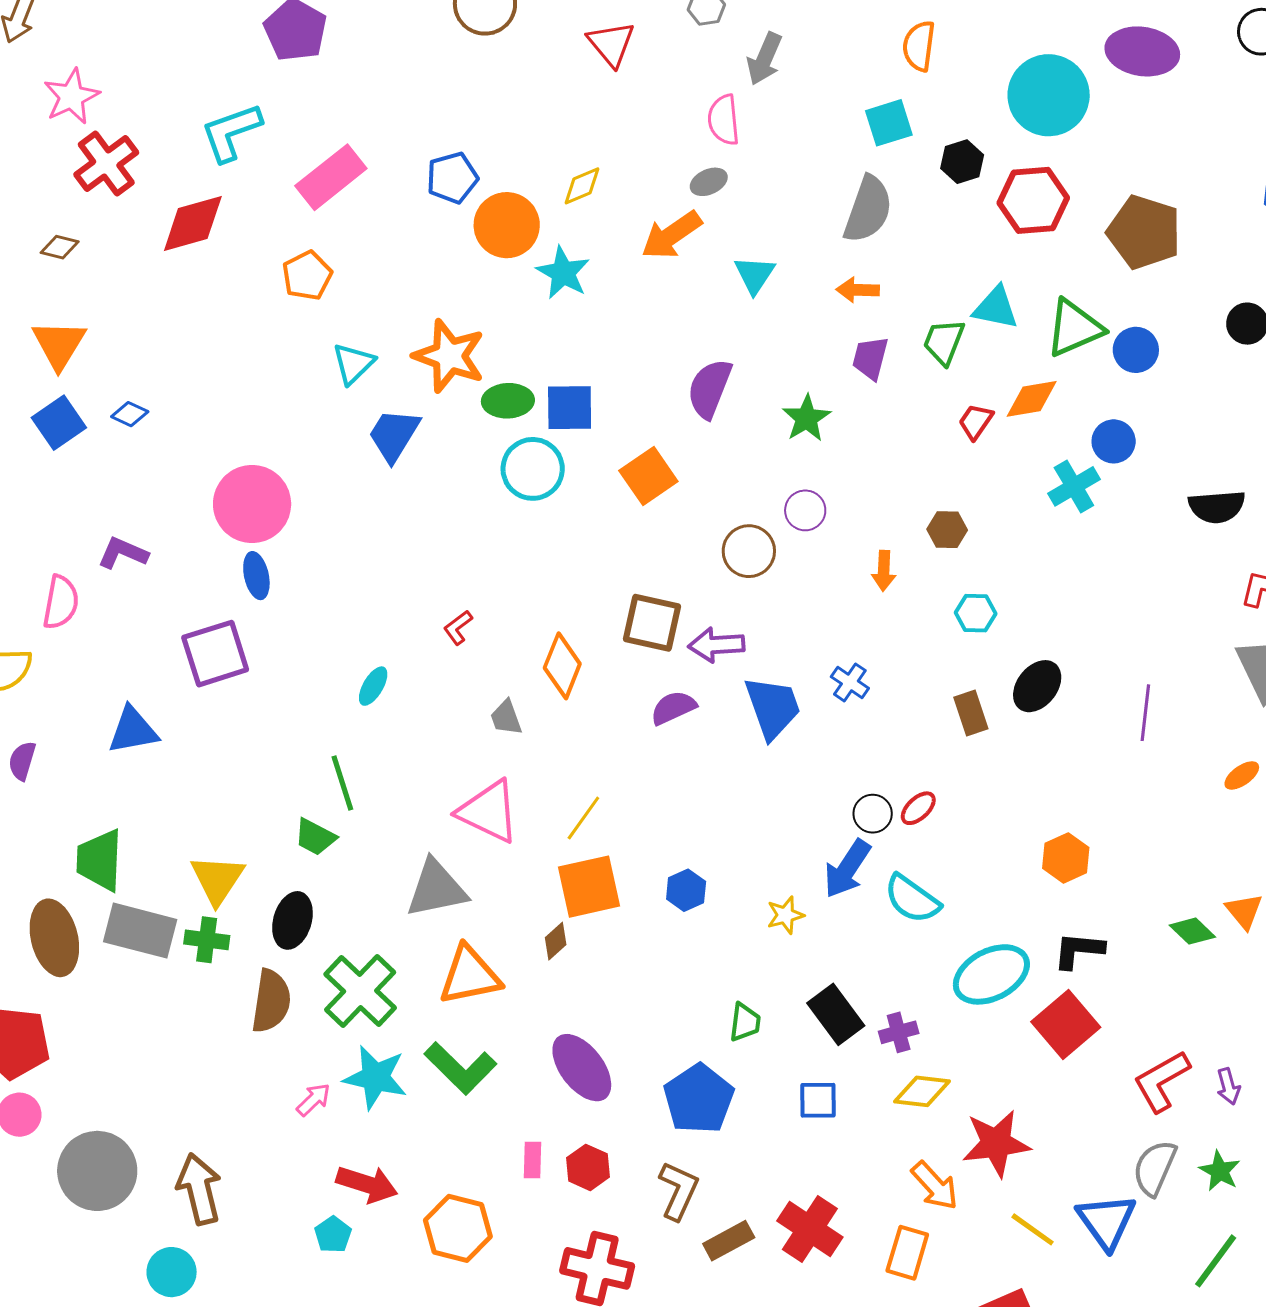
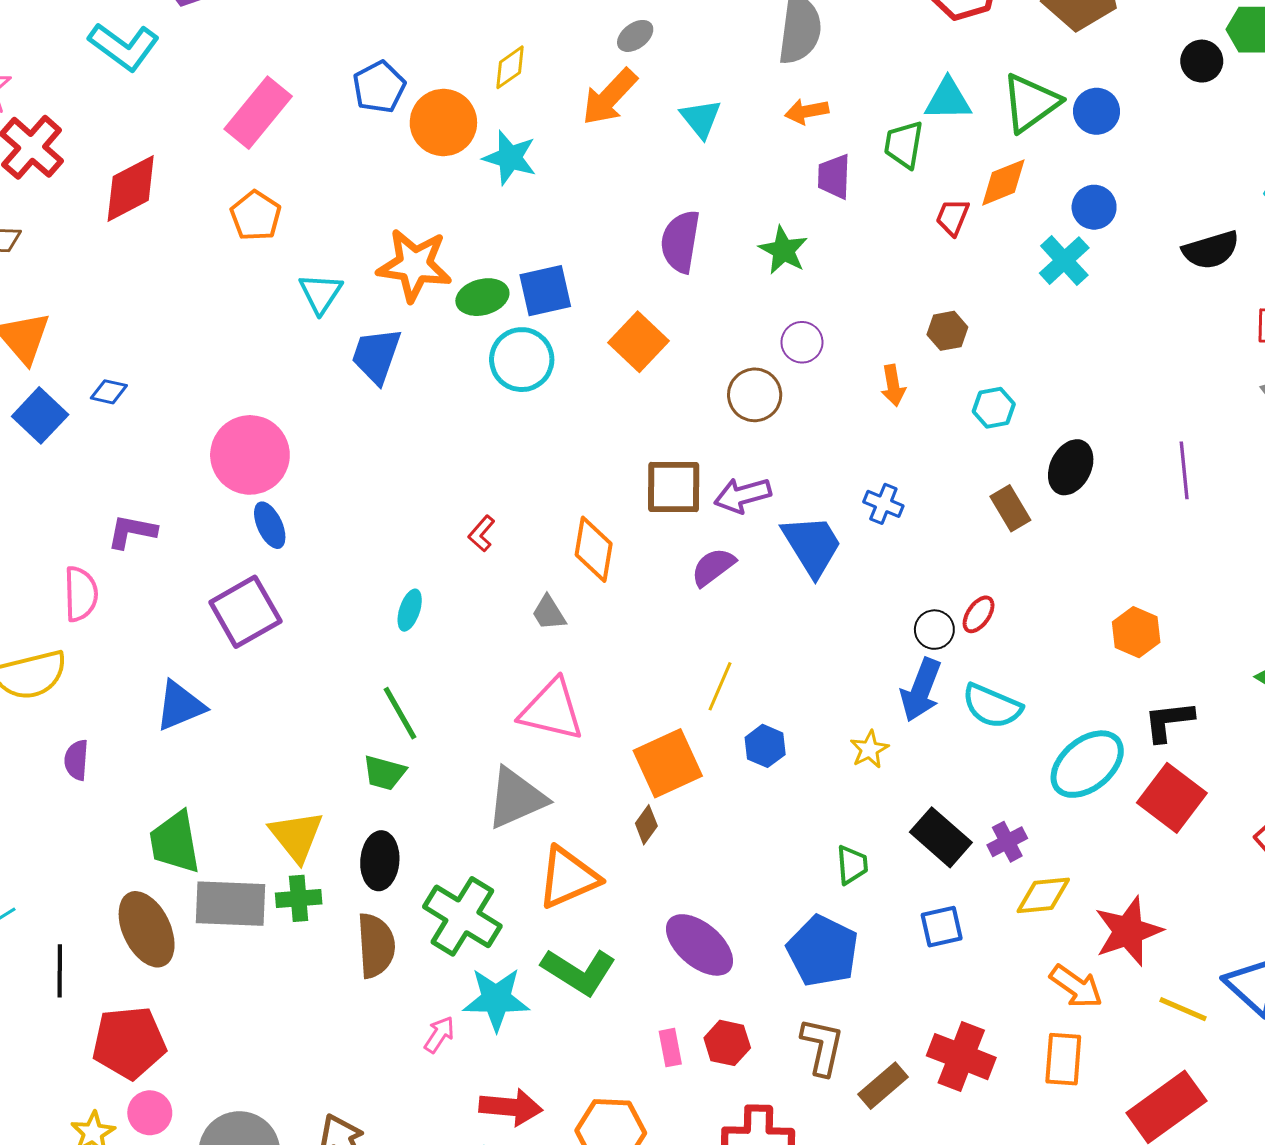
cyan L-shape: (231, 132) -> (124, 47), moved, turned -112
yellow line: (583, 818) -> (720, 686), moved

